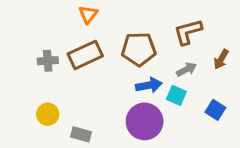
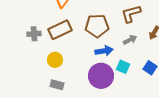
cyan square: (176, 95) -> (123, 67), moved
yellow circle: (48, 114) -> (55, 60), moved

